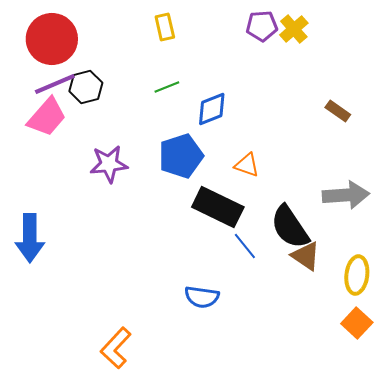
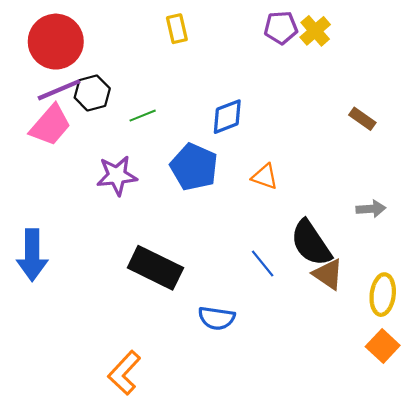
green line: (167, 87) -> (143, 116), moved
blue pentagon: (181, 156) -> (194, 167), turned -30
gray arrow: (346, 195) -> (371, 209), size x0.6
black rectangle: (218, 207) -> (155, 268), moved

